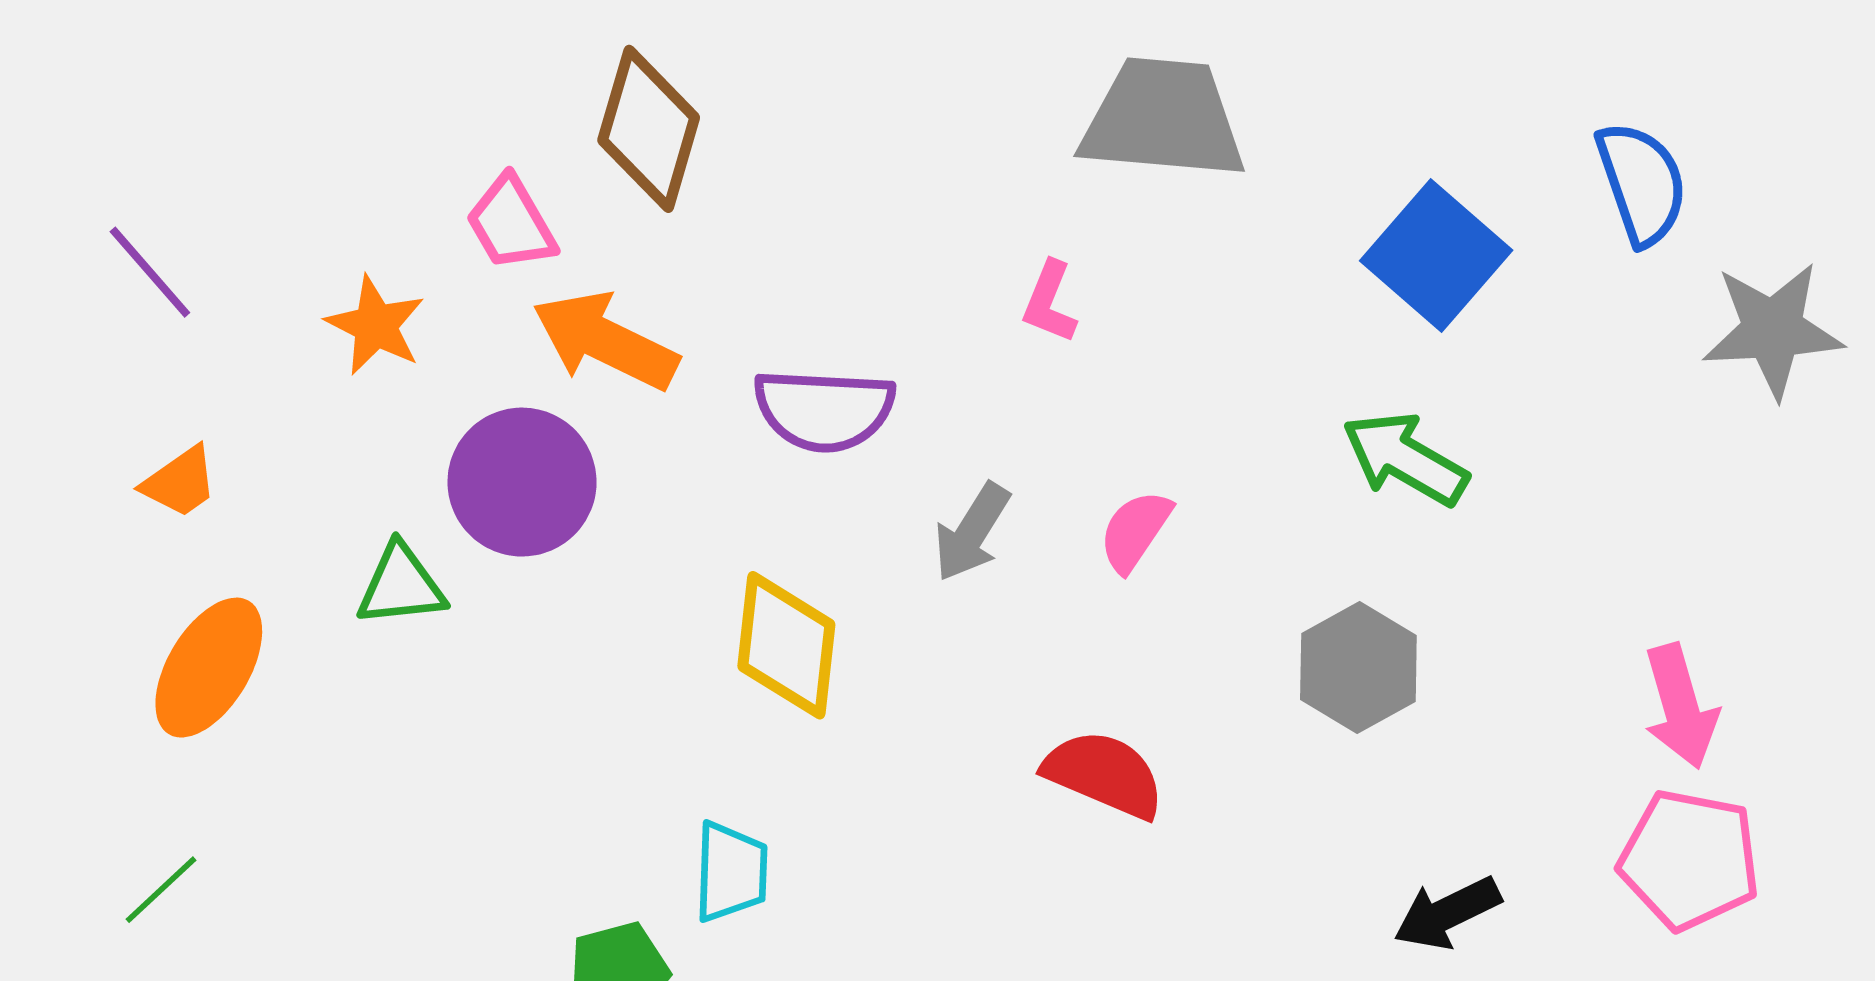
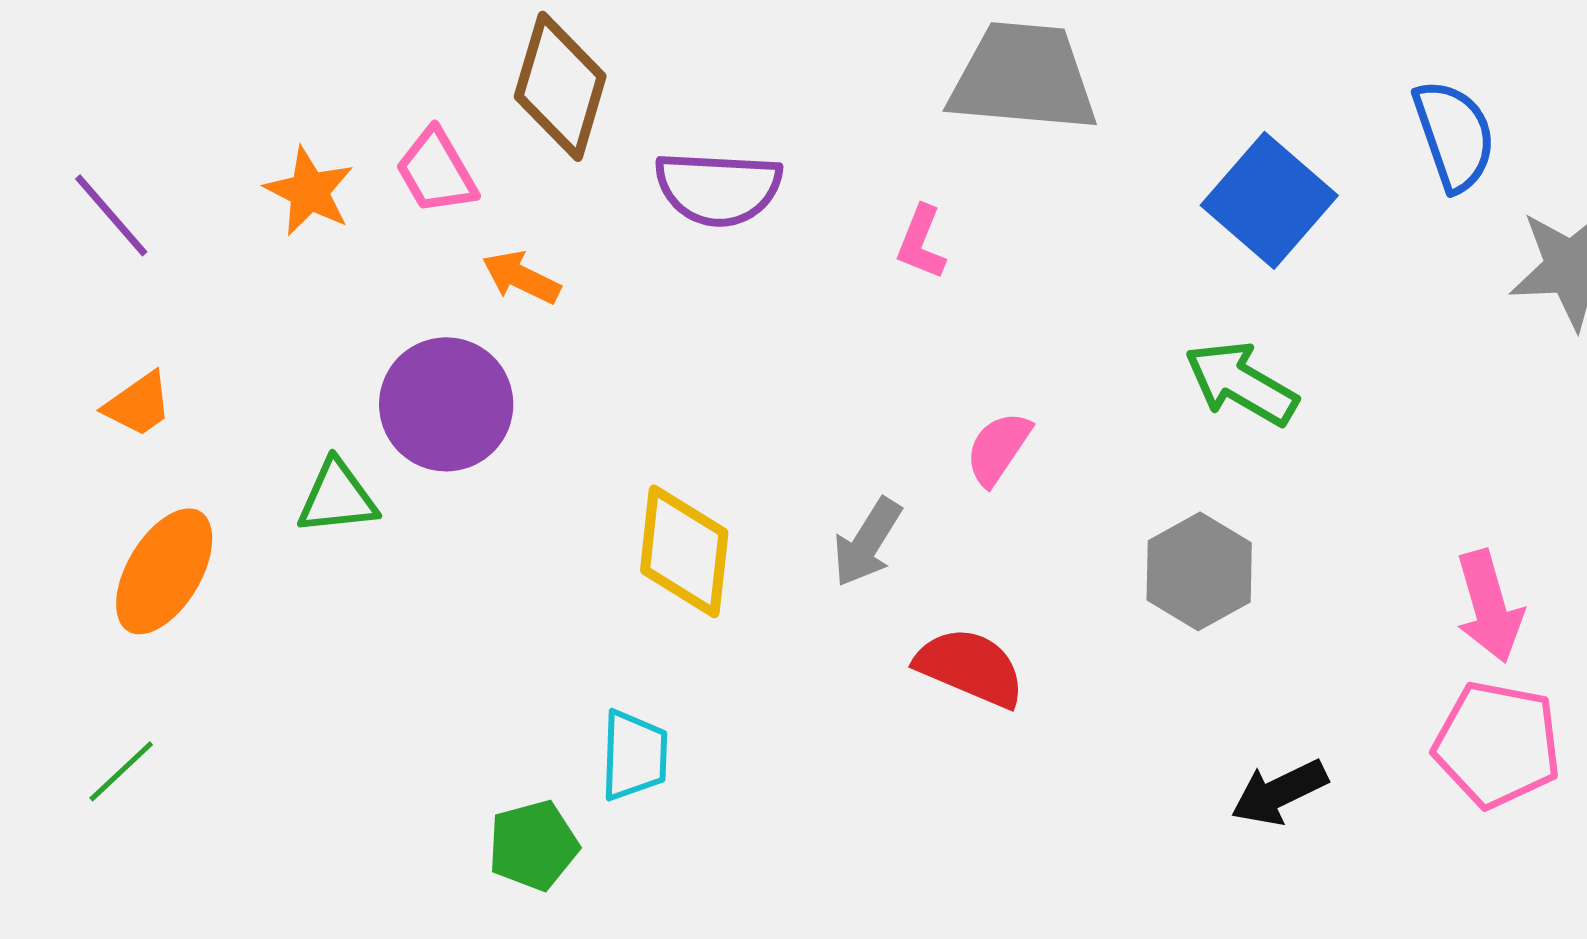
orange star: (375, 325) -> (309, 191), moved
orange arrow: (605, 341) -> (521, 277), size x0.6
purple semicircle: (824, 410) -> (718, 188), moved
gray arrow: (972, 532) -> (867, 542), moved

